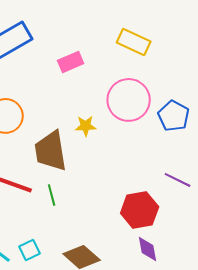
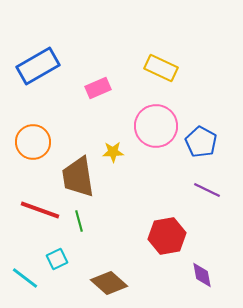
purple line: (178, 180) -> (207, 190), moved
purple diamond: (148, 249) -> (202, 275), moved
cyan square: (30, 250) -> (57, 259), moved

